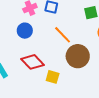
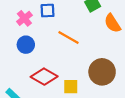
brown circle: (78, 56) -> (102, 72), moved

